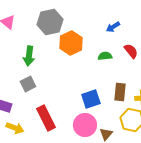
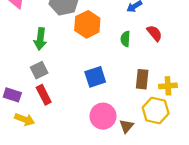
green semicircle: (105, 56) -> (125, 39), turned -80
blue square: (91, 99) -> (95, 77), moved
red rectangle: (46, 118) -> (44, 95), moved, size x0.7

